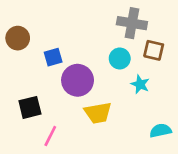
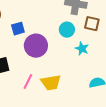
yellow trapezoid: (98, 113) -> (51, 83), moved
pink line: (50, 136) -> (28, 82), moved

